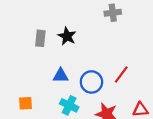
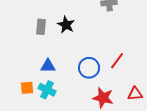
blue triangle: (61, 76) -> (48, 66), moved
cyan cross: (69, 105) -> (47, 90), moved

